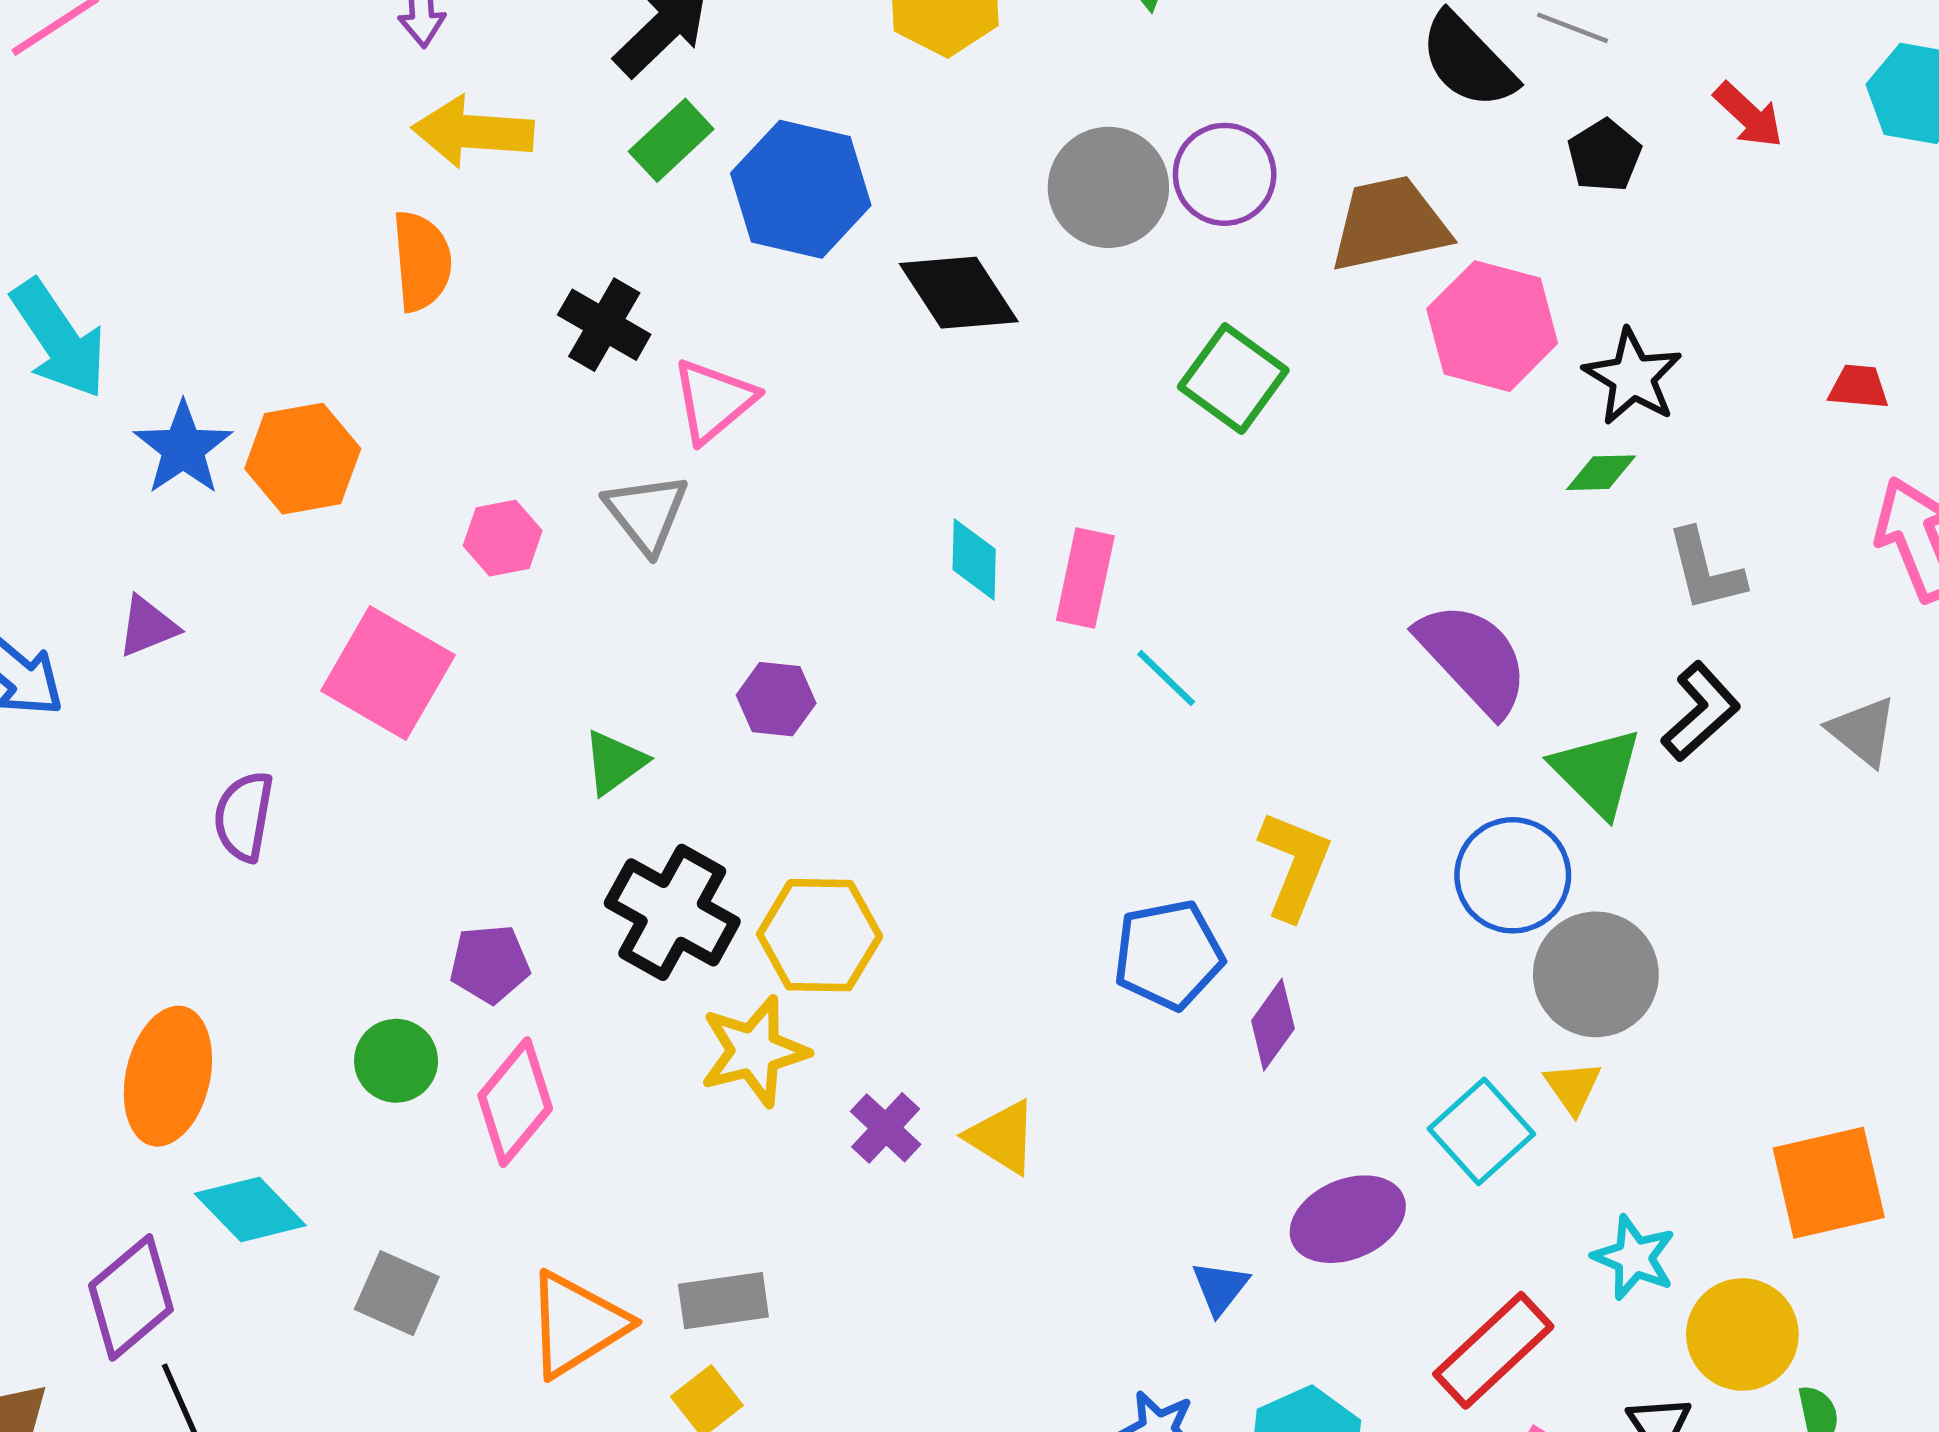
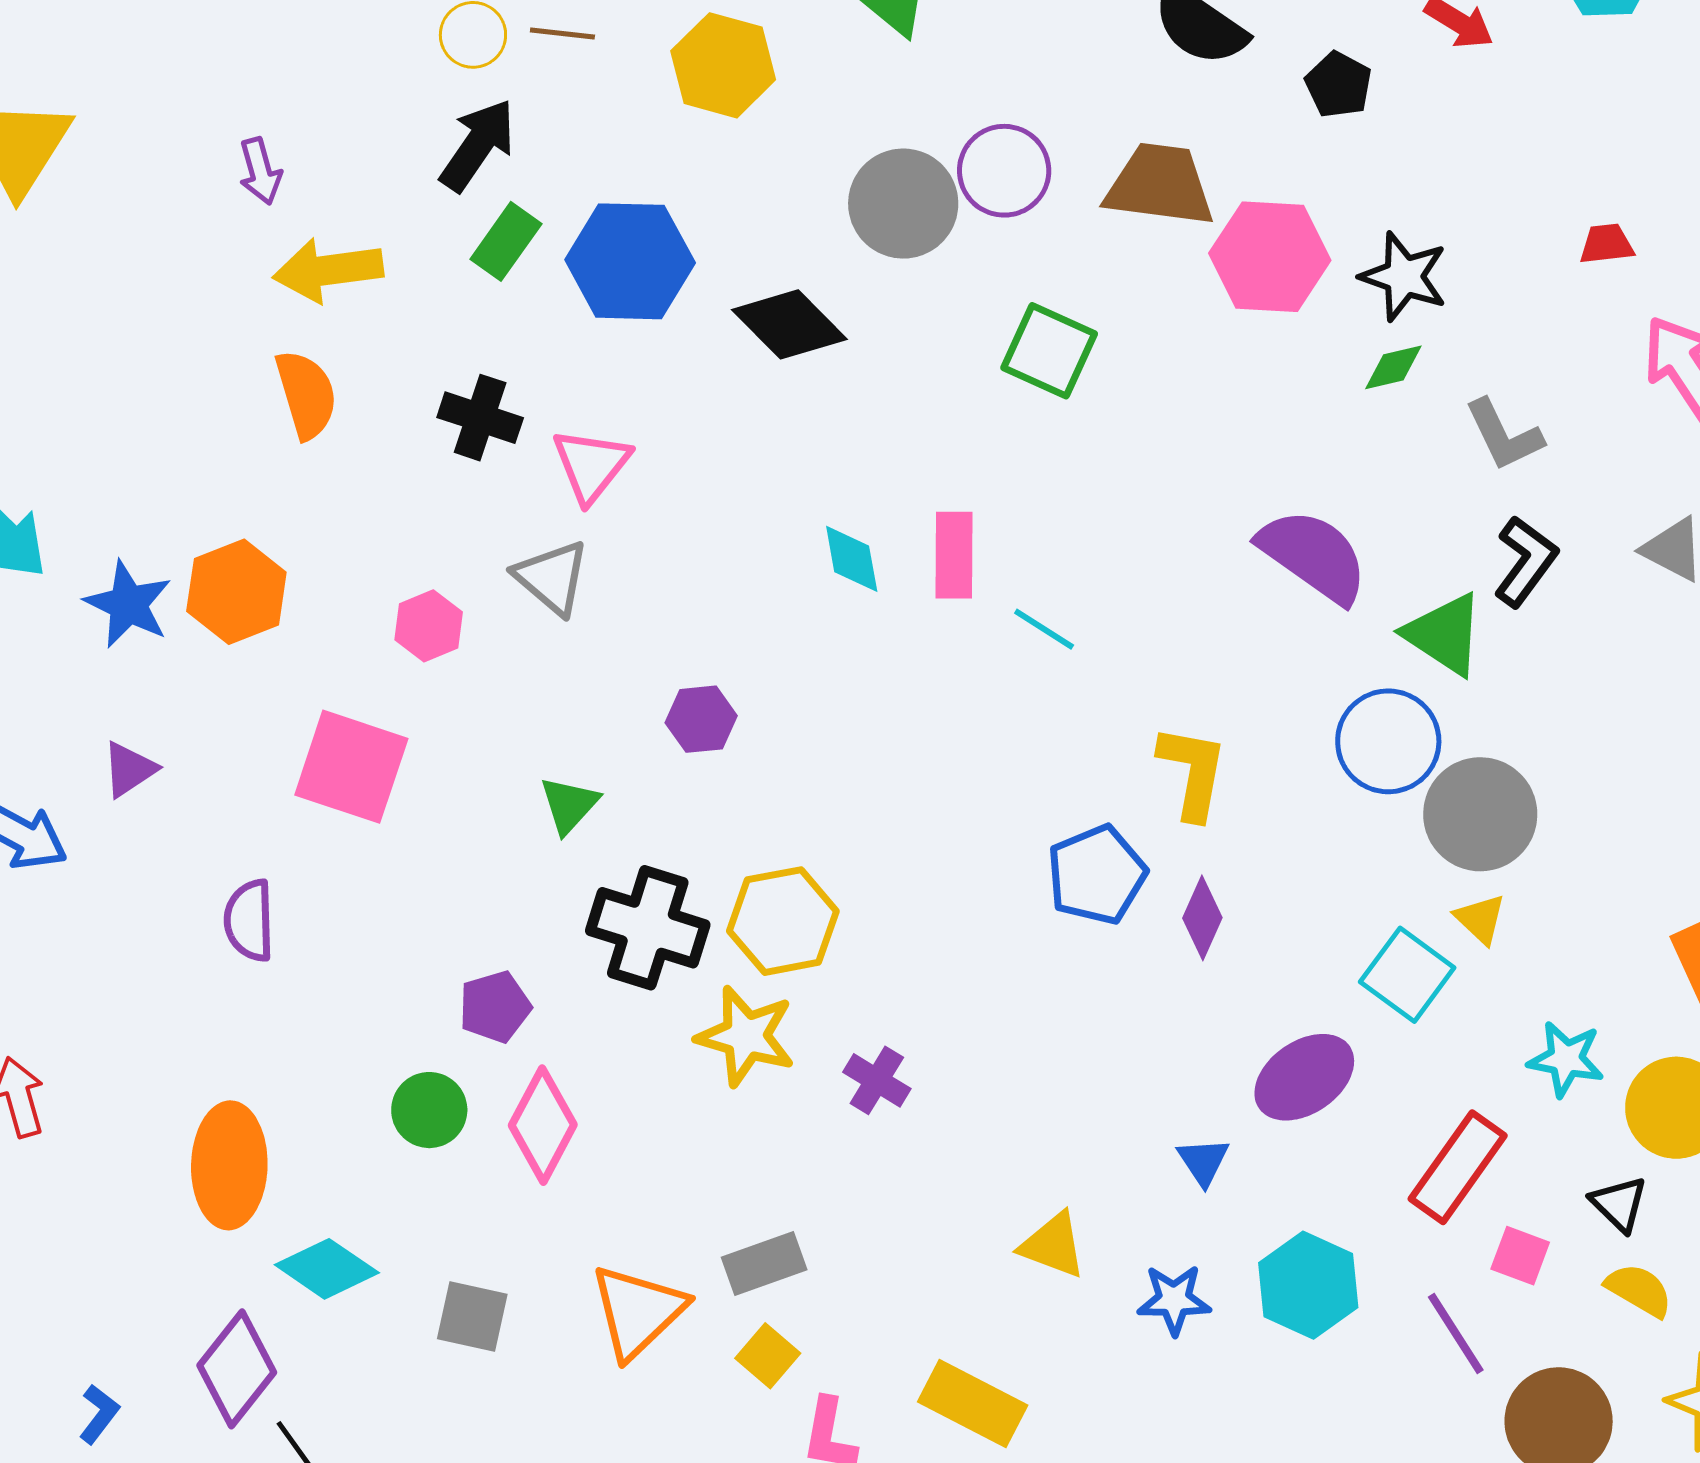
brown trapezoid: (1389, 224) -> (1160, 185), turned 31
yellow star: (754, 1051) -> (746, 1036), turned -30
yellow triangle: (1002, 1137) -> (1053, 1245), moved

